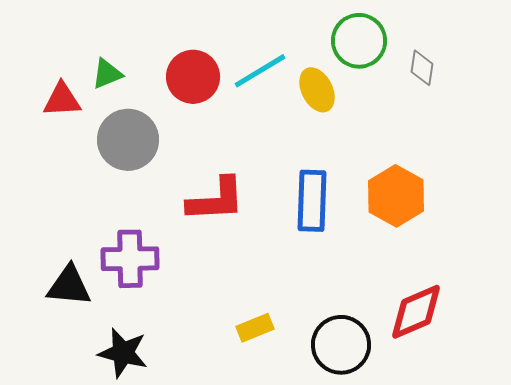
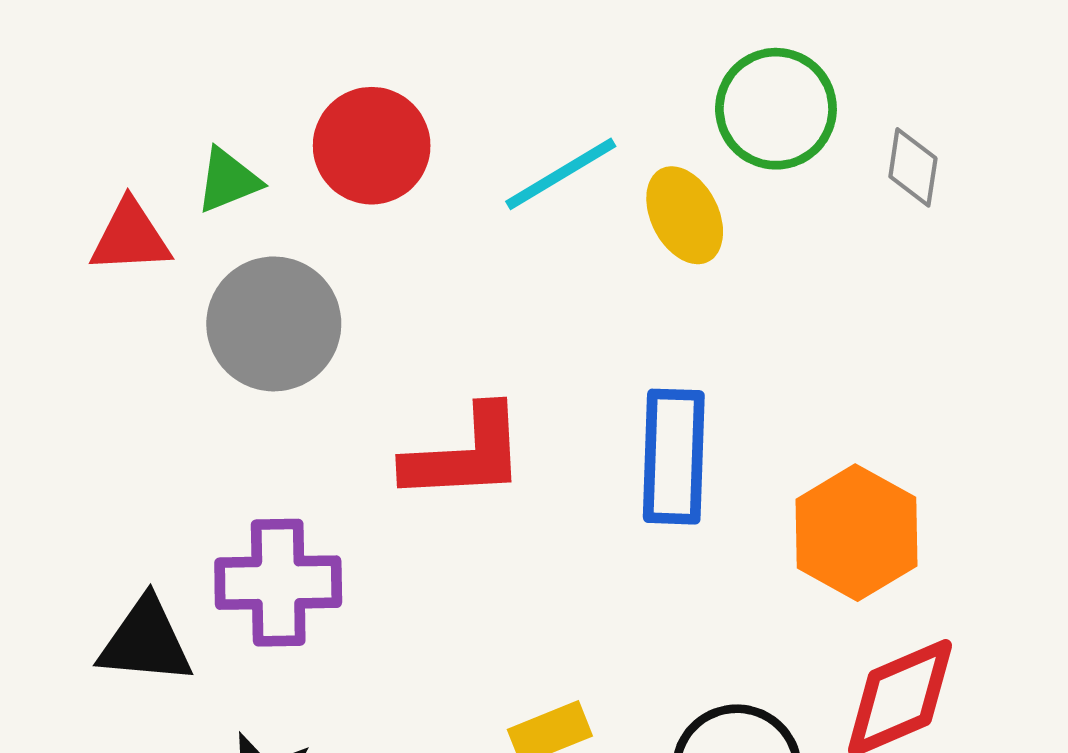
red circle: (193, 77) -> (372, 146), moved
orange hexagon: (396, 196) -> (856, 533), moved

